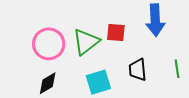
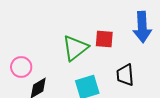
pink circle: (49, 44) -> (21, 67), moved, size x0.7

